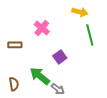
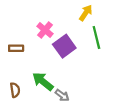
yellow arrow: (80, 12) -> (86, 13), turned -70
purple square: (60, 57) -> (64, 46), moved, size x1.5

